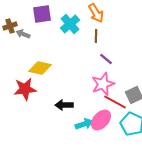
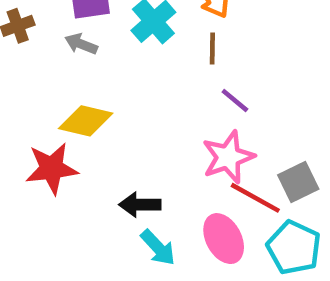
gray arrow: (23, 34) -> (81, 44), moved
pink ellipse: (101, 120) -> (224, 239), turned -70
cyan arrow: (84, 124) -> (158, 248), moved, turned 66

